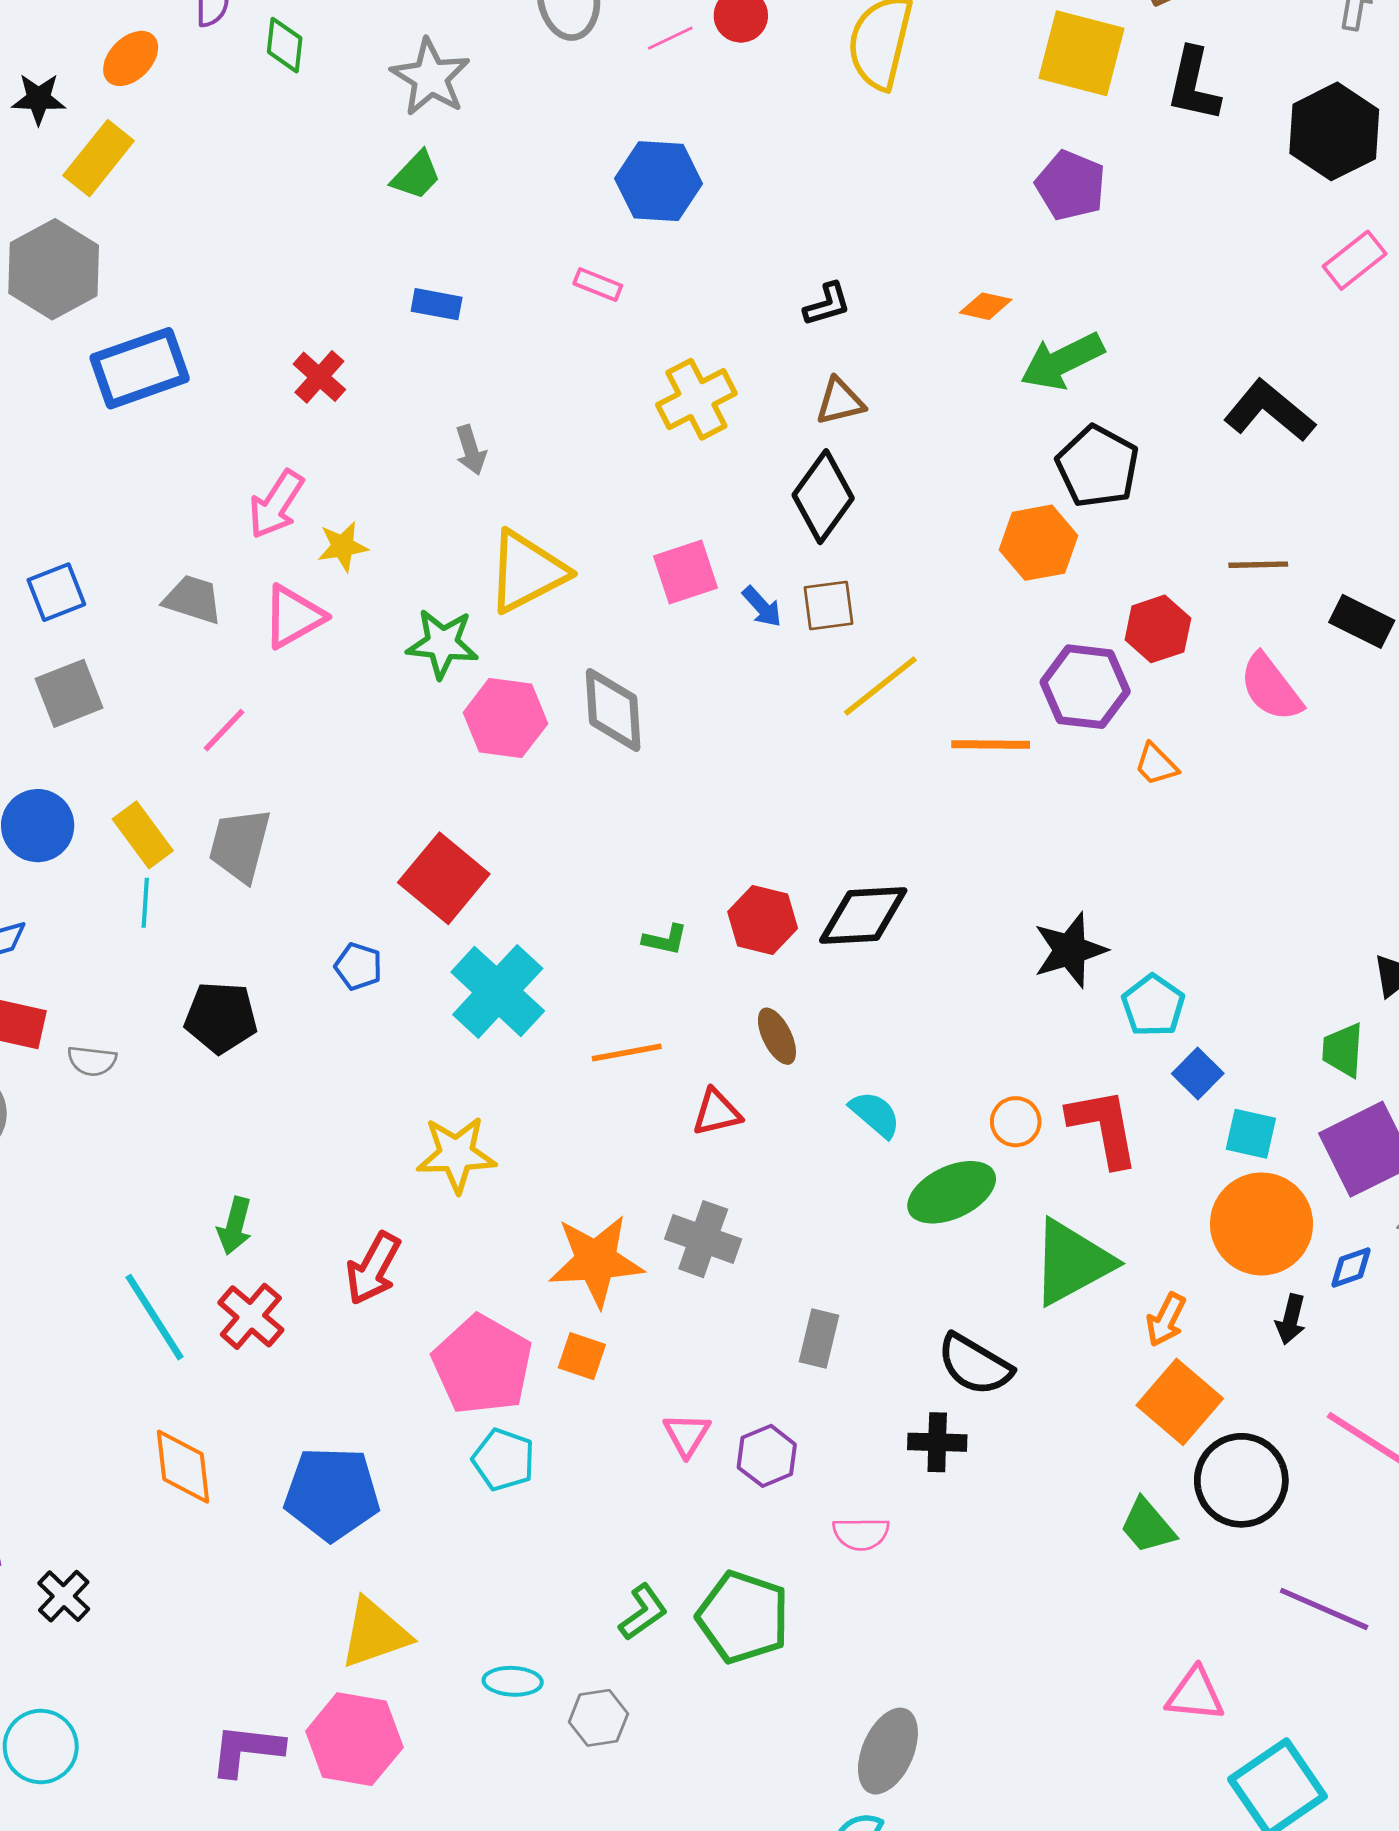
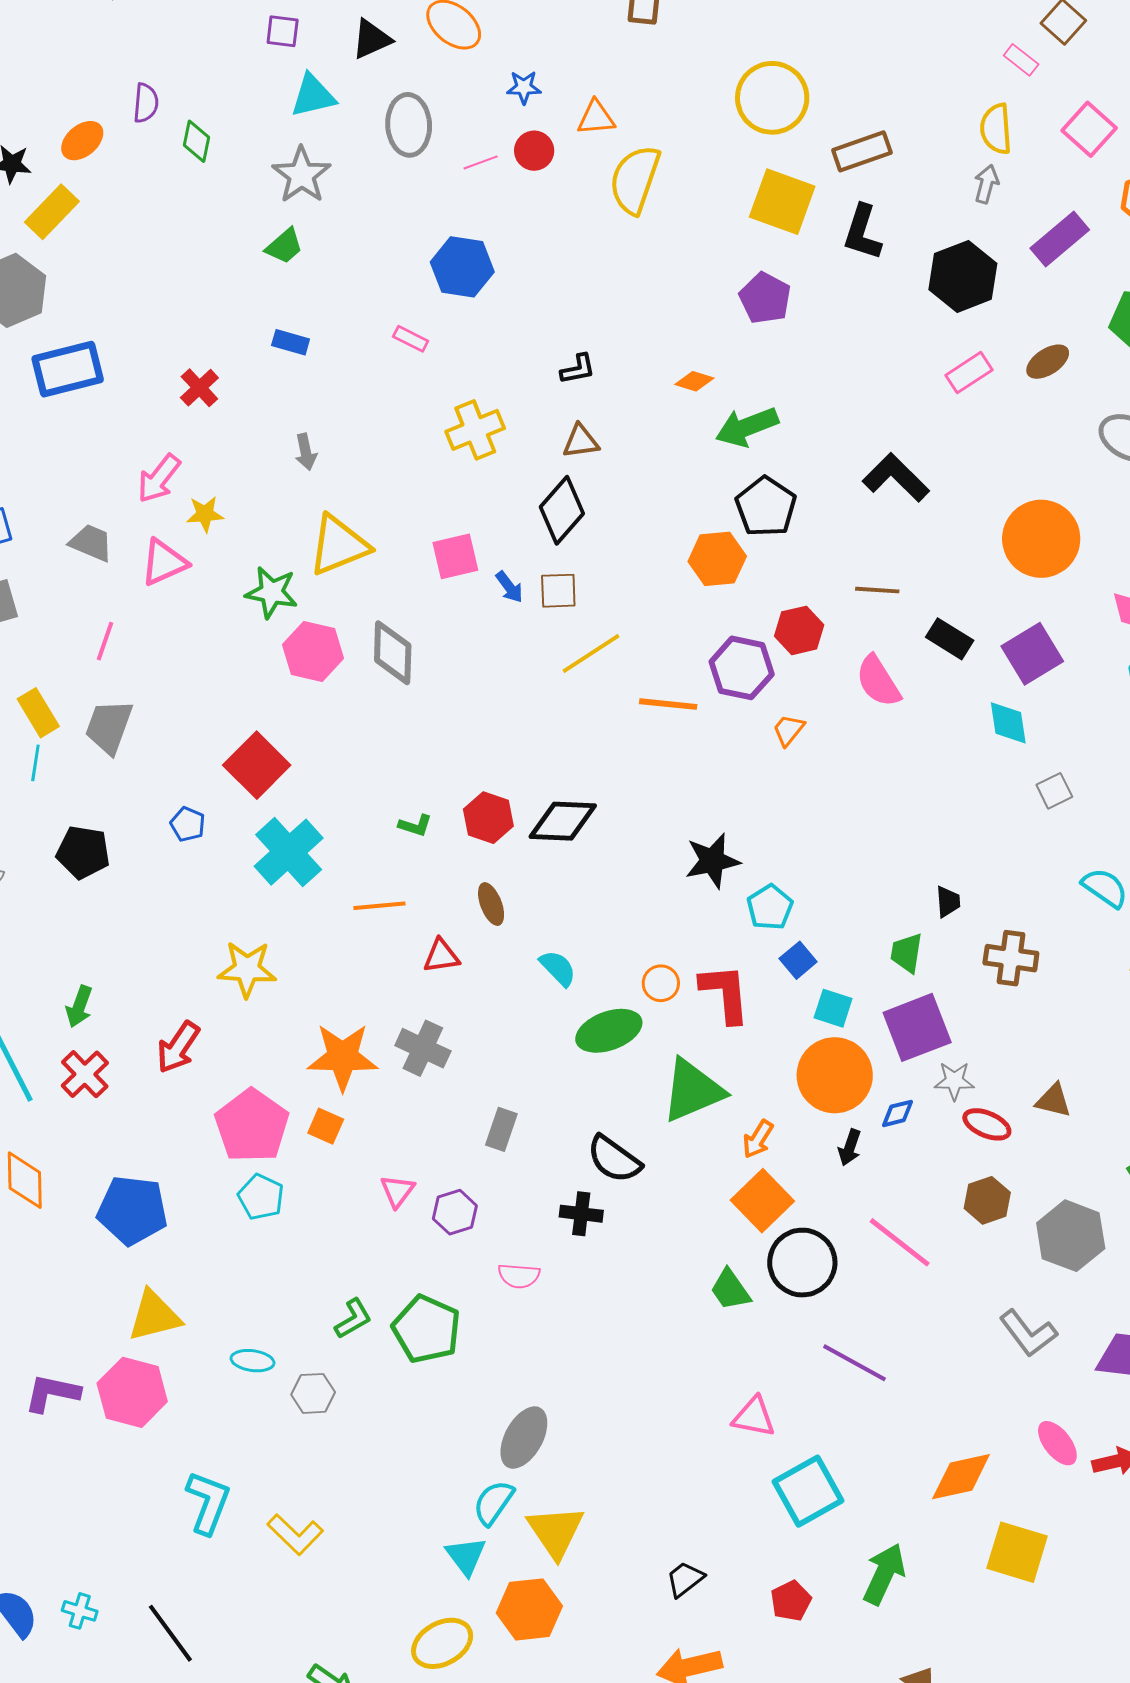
pink line: (224, 730) -> (105, 641), turned -30
orange trapezoid: (1156, 764) -> (789, 730), turned 78

